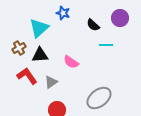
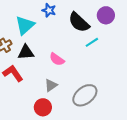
black semicircle: (93, 25) -> (79, 22), size x1.6
cyan line: (106, 45) -> (92, 42), turned -32
gray triangle: (51, 82) -> (51, 85), moved

